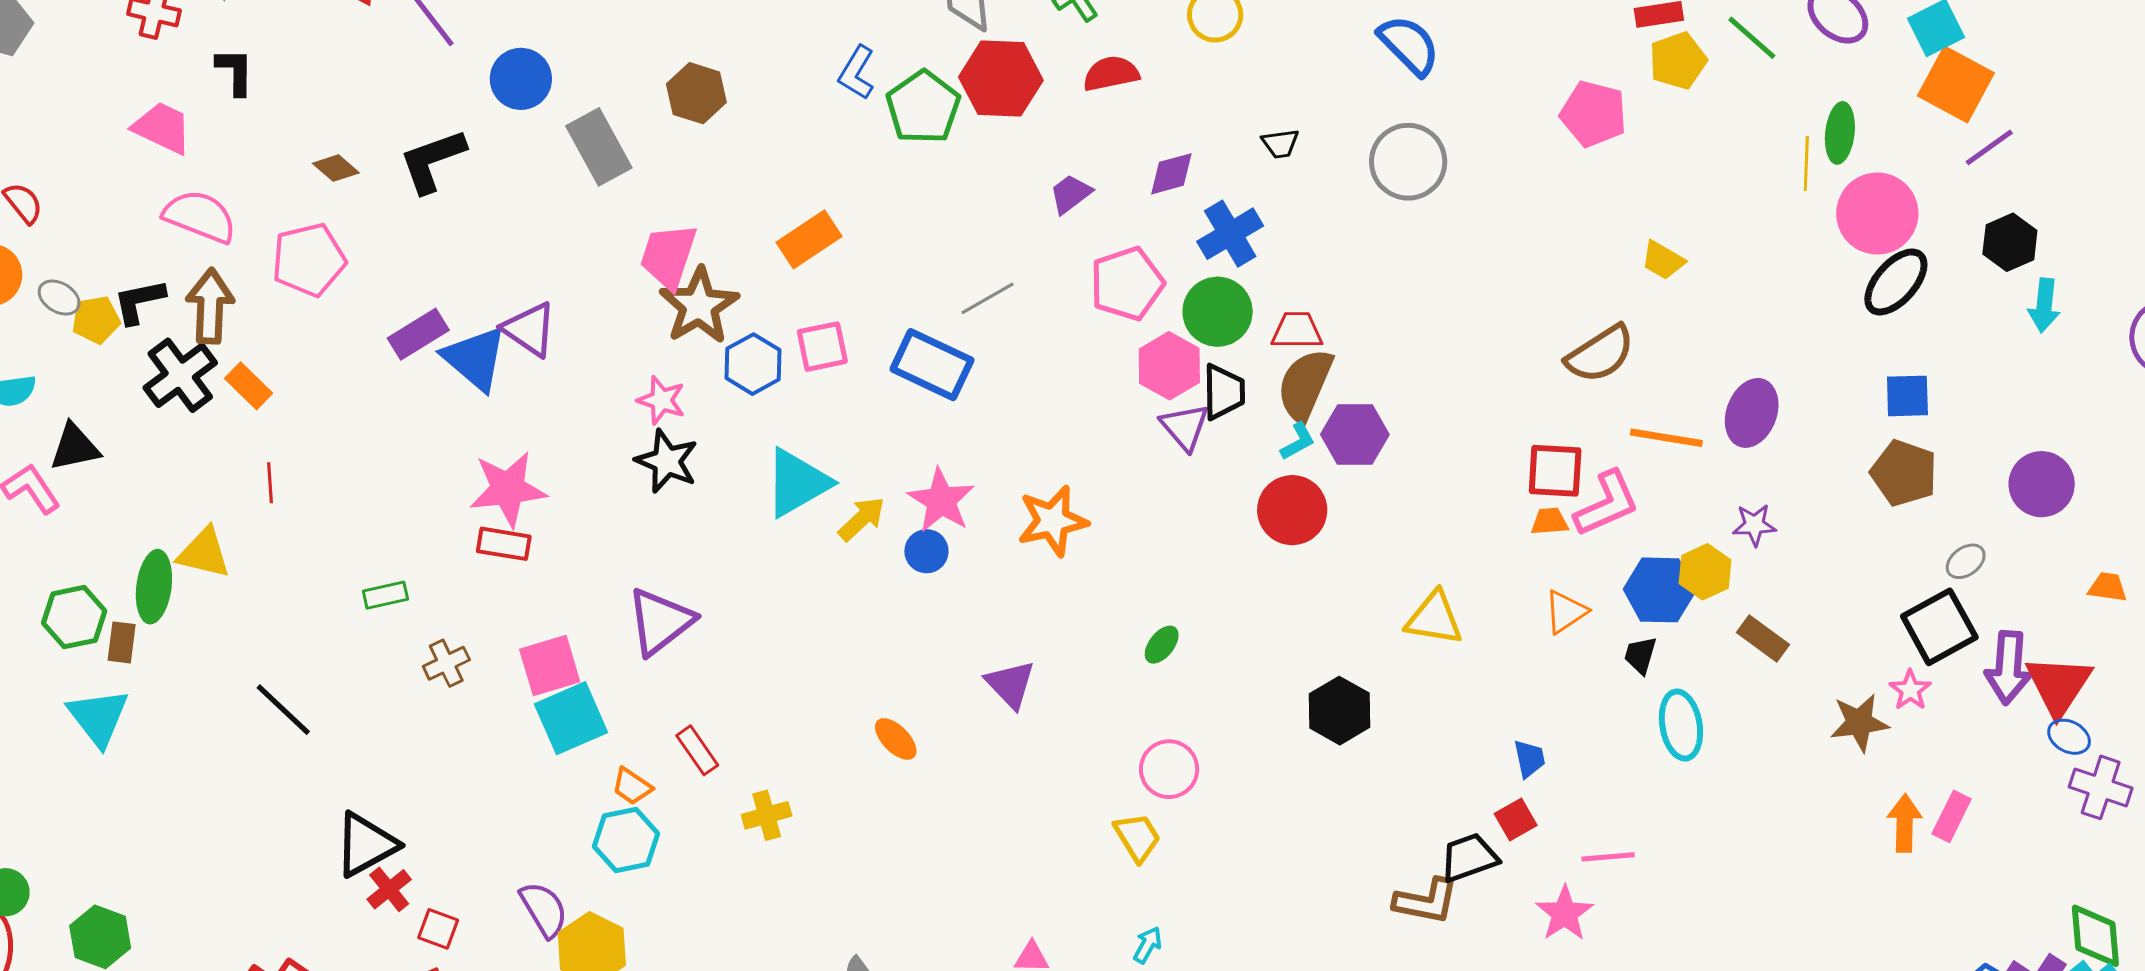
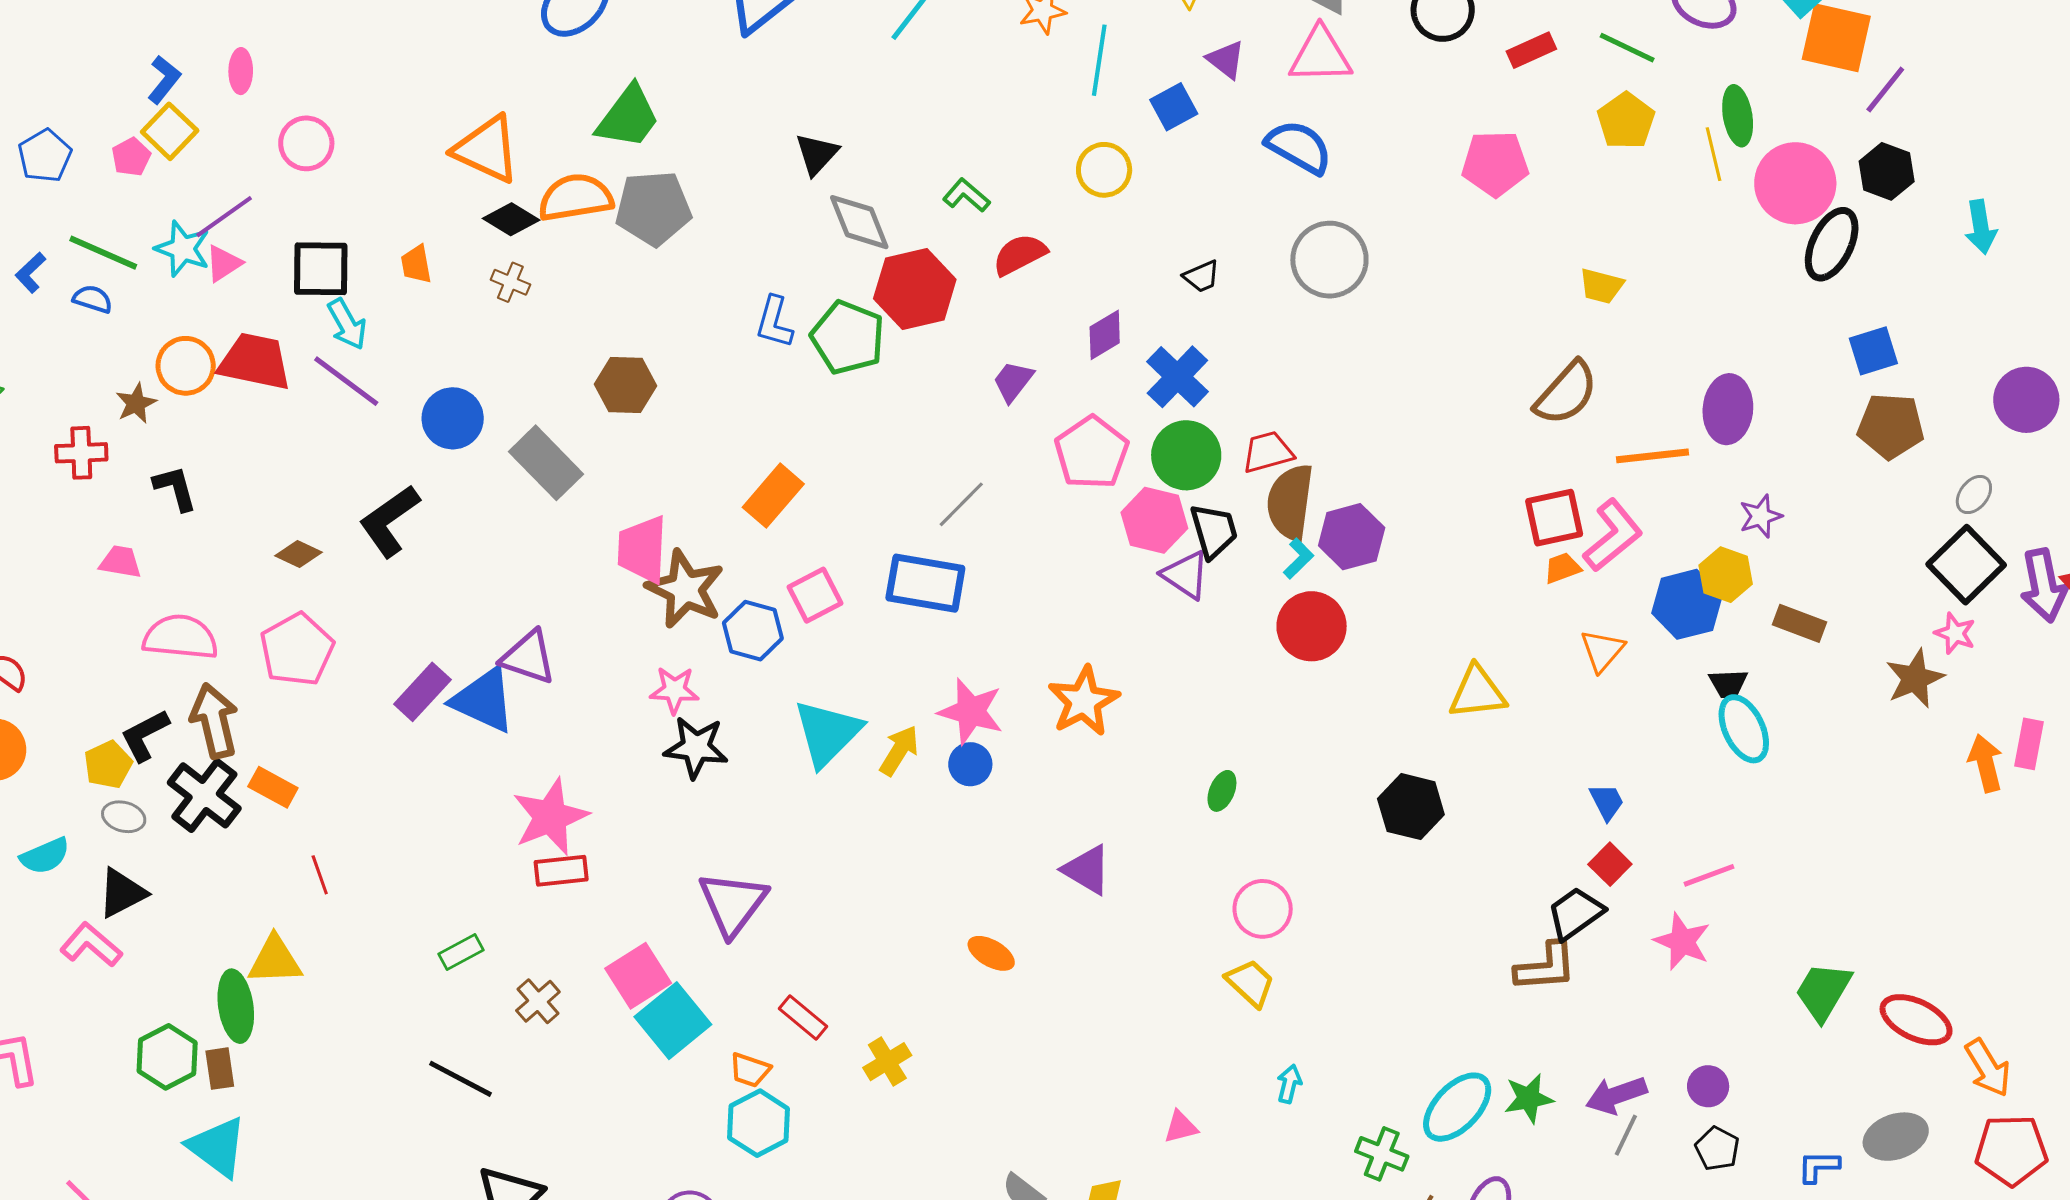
yellow pentagon: (1678, 61) -> (1626, 121), moved
pink trapezoid: (162, 128) -> (120, 562), size x0.7
black hexagon: (2010, 242) -> (1887, 171), moved
gray ellipse: (59, 298) -> (124, 817), moved
black trapezoid: (1640, 655) -> (1728, 684), moved, turned -93
black line: (283, 710) -> (460, 1079), moved

